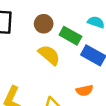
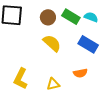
green rectangle: (70, 36) -> (71, 17), moved

